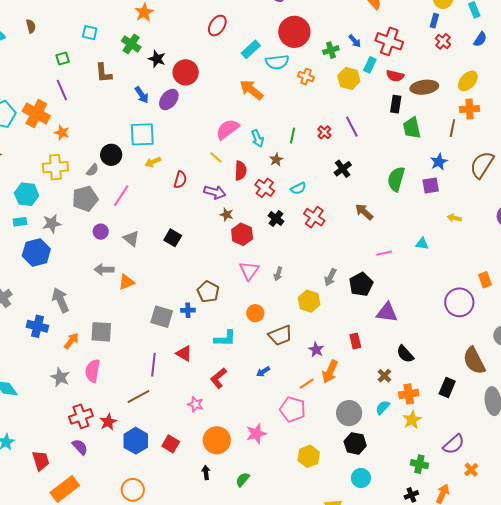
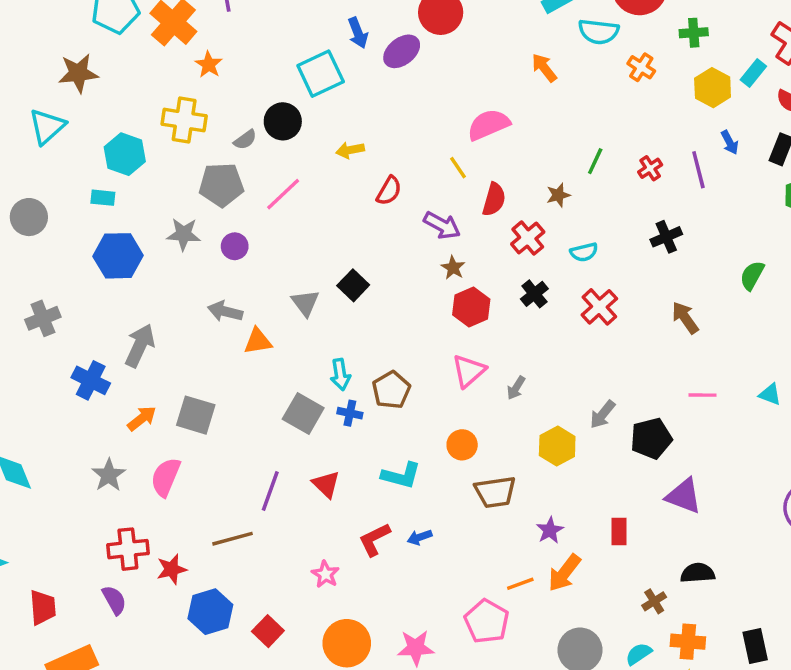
blue arrow: (355, 41) -> (730, 142), moved
orange arrow: (251, 90) -> (544, 68), size x0.7
cyan square: (142, 134) -> (321, 74), moved, turned -36
cyan arrow: (257, 138) -> (340, 374), moved
green semicircle: (396, 179) -> (752, 275), size x0.7
gray star: (52, 224) -> (184, 234), moved
gray triangle: (131, 239) -> (305, 303), moved
gray arrow: (60, 300) -> (140, 346), turned 35
black semicircle: (405, 354) -> (698, 573), turned 114
blue arrow: (263, 372) -> (420, 537), moved
black rectangle: (447, 388) -> (755, 646), turned -48

